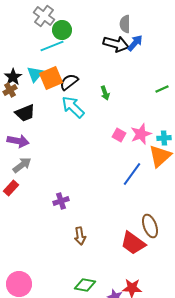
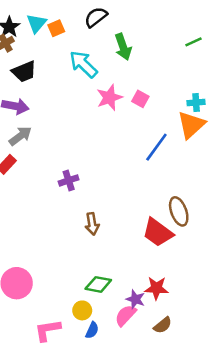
orange square: (51, 78) -> (56, 28), size x0.6
black semicircle: (69, 82) -> (96, 17), moved
green arrow: (105, 93) -> (123, 47), size x1.5
pink star: (141, 134) -> (109, 98), moved

